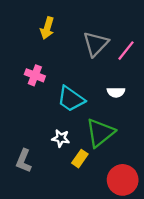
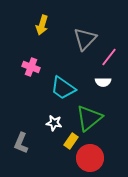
pink line: (126, 51) -> (109, 57), moved
red circle: (123, 180) -> (90, 158), moved

